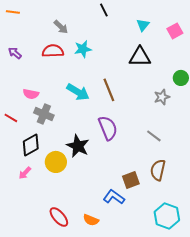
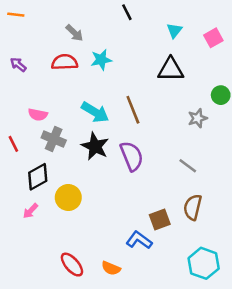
red line: (11, 118) -> (13, 144), turned 32
black star: (78, 146) -> (95, 146), moved

